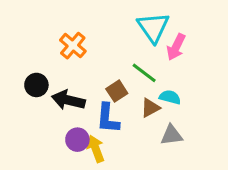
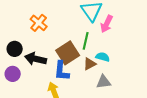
green line: (144, 73) -> (86, 41), turned 66
brown square: (117, 91) -> (68, 53), size x1.6
purple circle: (77, 140) -> (13, 74), moved

